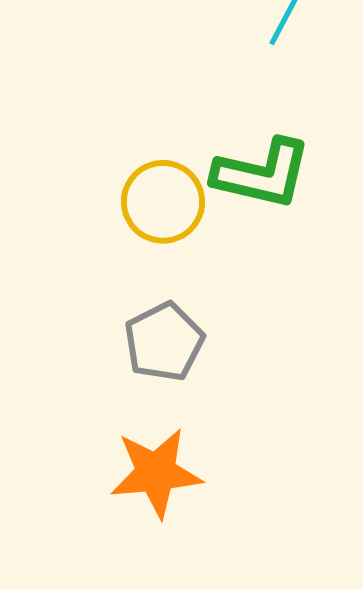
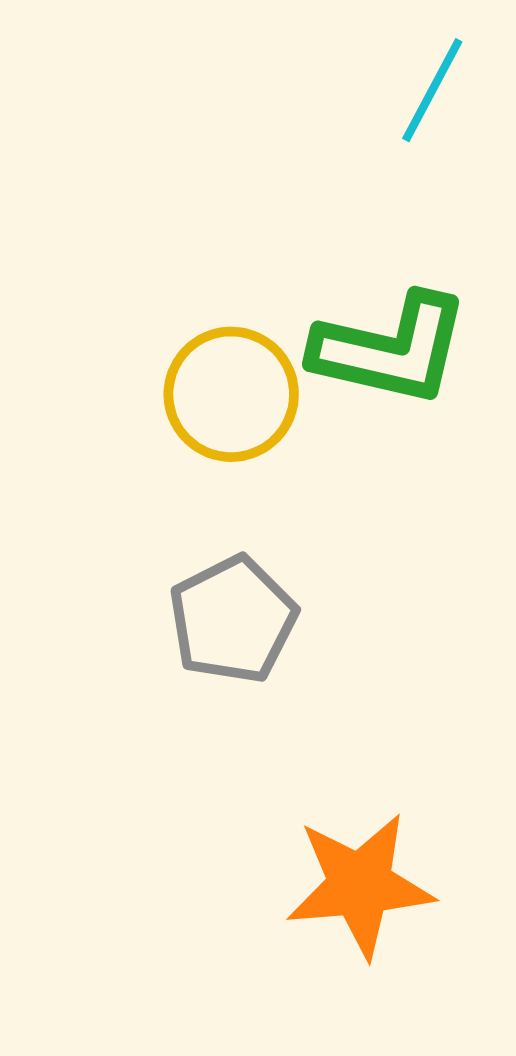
orange star: (156, 473) -> (360, 885), moved

